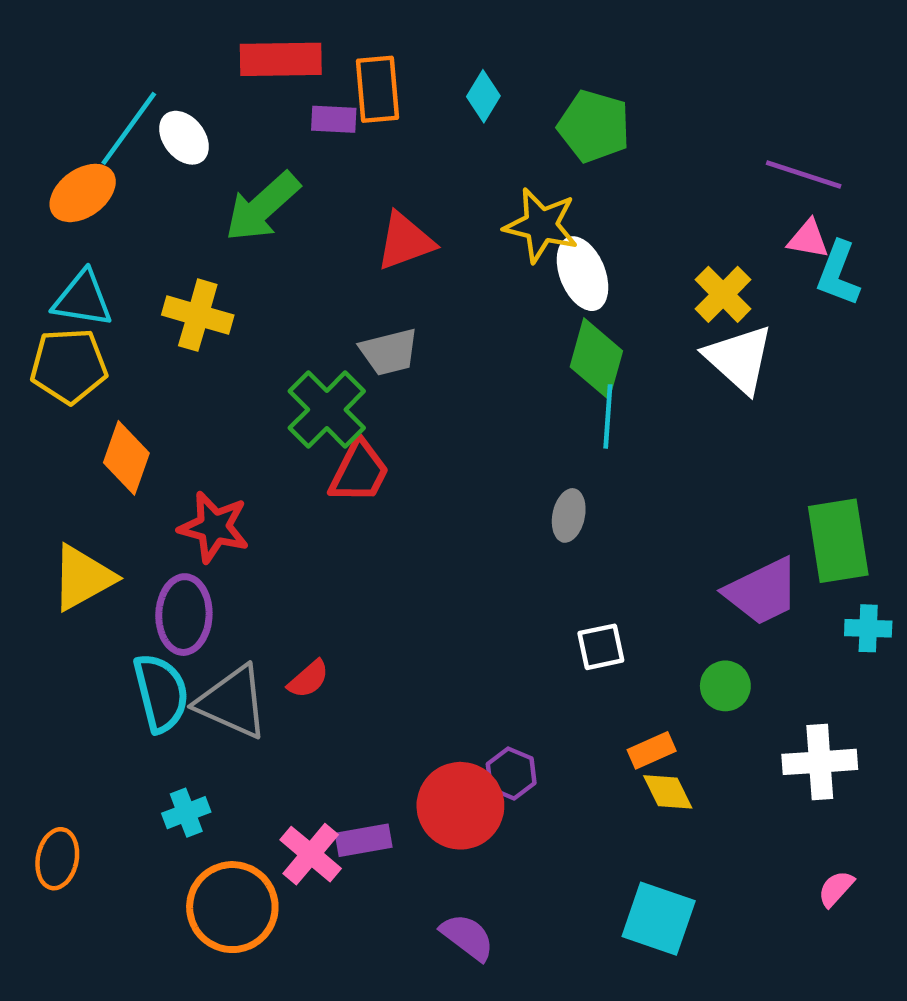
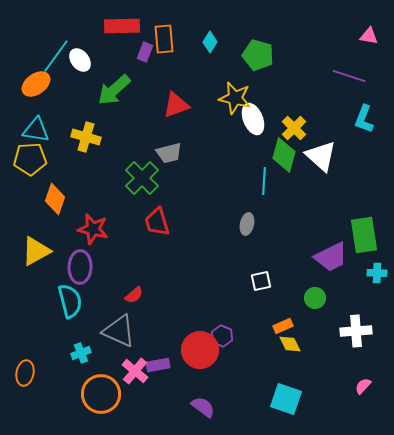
purple rectangle: (334, 119) -> (145, 52), turned -72
pink triangle: (808, 239) -> (369, 36), moved
yellow cross: (723, 294) -> (294, 128), moved
green diamond: (596, 359) -> (284, 155), moved
red trapezoid: (359, 472) -> (157, 222), moved, turned 136
gray triangle: (232, 702) -> (119, 331), moved

